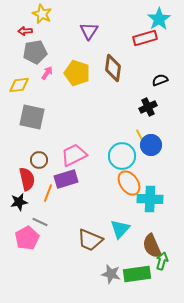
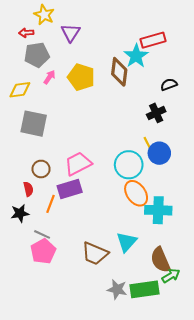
cyan star: (159, 19) -> (136, 56), moved
purple triangle: (89, 31) -> (71, 33), moved
red semicircle: (27, 179) -> (28, 189), size x0.6
pink pentagon: (27, 238) -> (43, 251), moved
green arrow: (162, 261) -> (171, 276), turned 42

